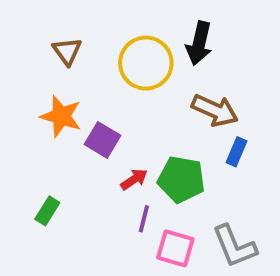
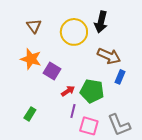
green rectangle: (47, 211) -> (30, 114), moved

